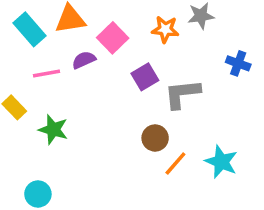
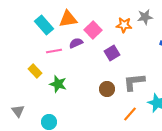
gray L-shape: (182, 94) -> (134, 82), moved
brown circle: (155, 138) -> (107, 89), moved
orange line: (175, 163) -> (130, 114), moved

